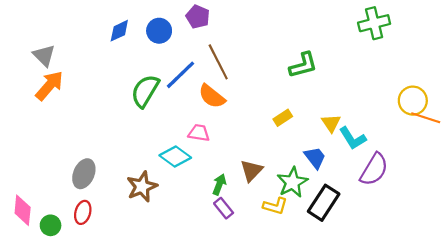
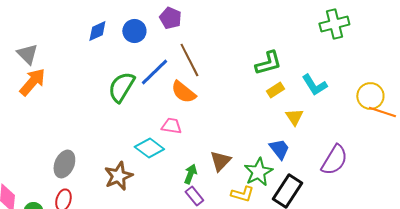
yellow rectangle: (283, 118) -> (275, 90), moved
cyan L-shape: (353, 138) -> (314, 85), moved

